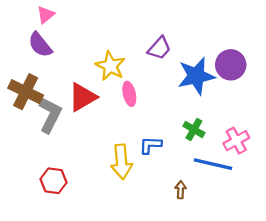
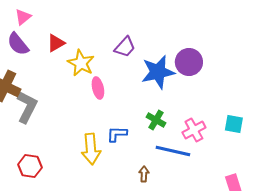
red triangle: (82, 97) -> (56, 43), moved, size x0.7

